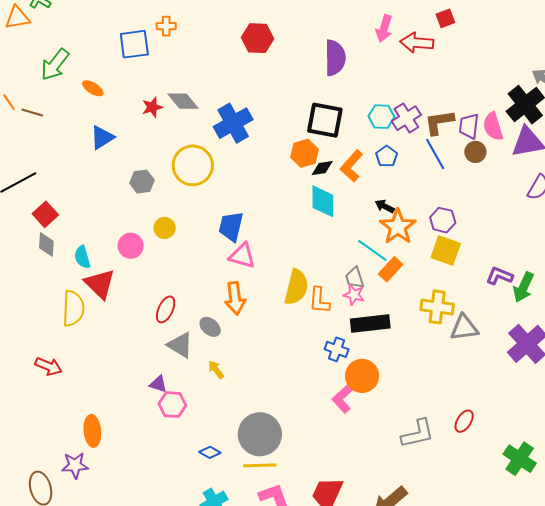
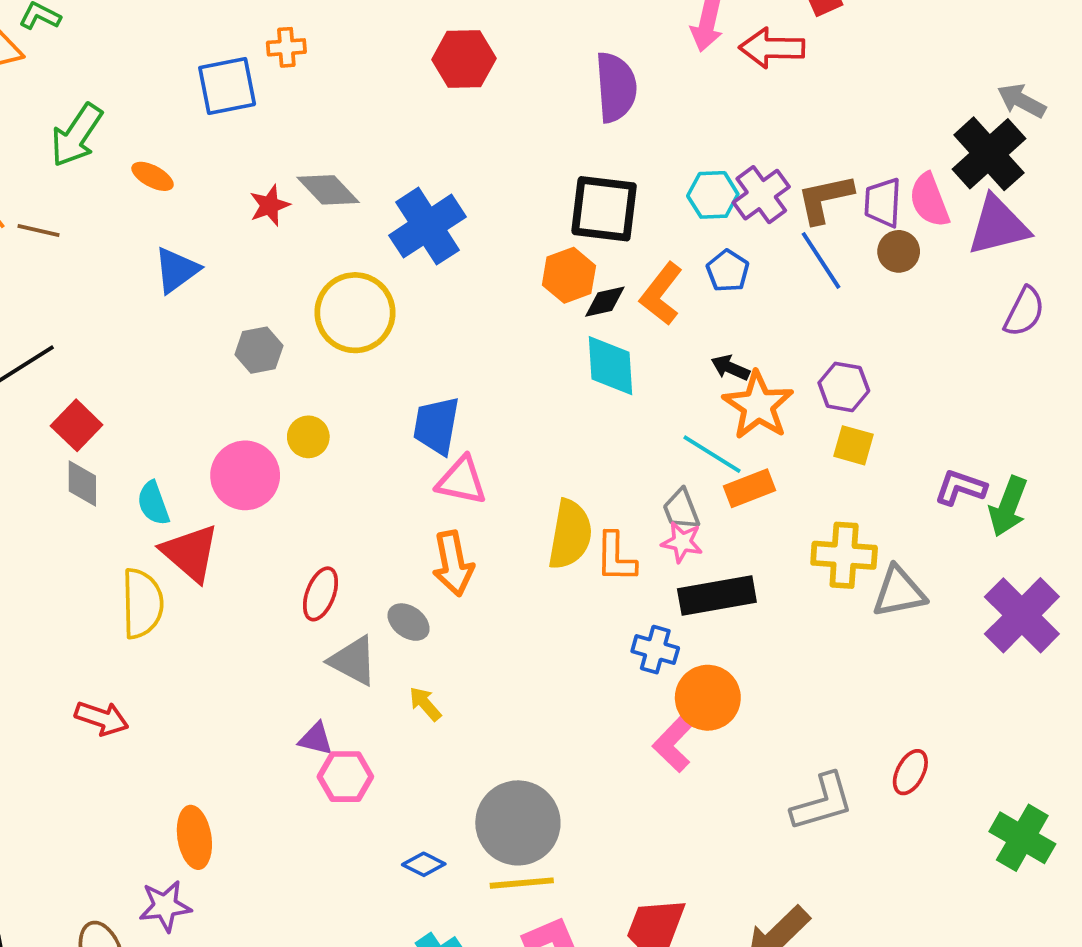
pink circle: (131, 246) -> (245, 475), size x1.4
yellow square: (446, 251) -> (854, 445), size x0.7
orange rectangle: (391, 269) -> (750, 488), turned 30

